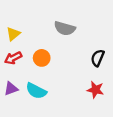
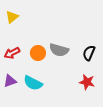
gray semicircle: (65, 28) -> (59, 50), moved
yellow triangle: (13, 34) -> (12, 17), moved

